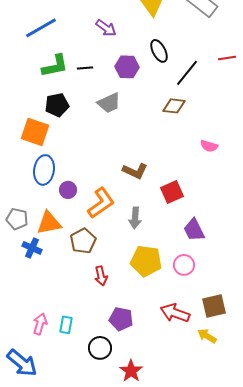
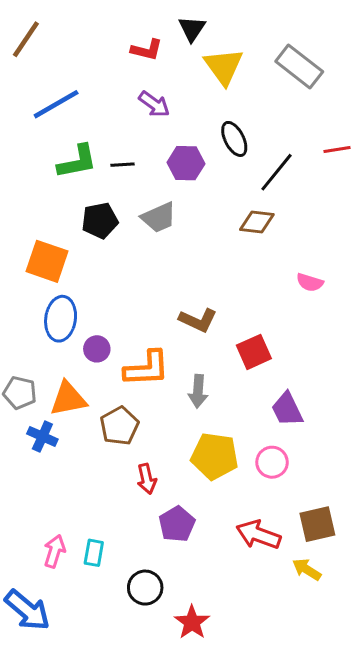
black pentagon: (57, 105) -> (100, 221), moved
orange L-shape: (101, 203) -> (147, 369), turned 32
purple pentagon: (121, 319) -> (177, 524), moved, turned 30

